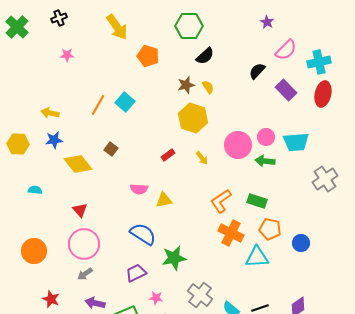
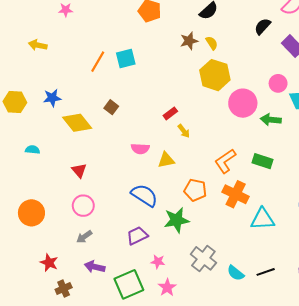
cyan square: (125, 102) -> (126, 59), turned 36
yellow arrow: (50, 113) -> (38, 45), moved
yellow hexagon: (193, 118) -> (215, 75), moved
pink circle: (266, 137) -> (278, 83), moved
yellow arrow: (202, 158) -> (184, 131), moved
orange pentagon: (270, 229) -> (195, 190), moved
pink circle: (84, 244) -> (83, 206), size x0.7

